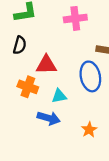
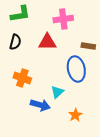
red triangle: (46, 65) -> (47, 42), moved
cyan triangle: (59, 96) -> (57, 92), moved, turned -32

